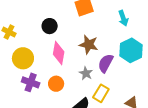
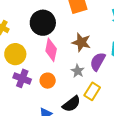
black circle: (50, 26) -> (43, 23), size x1.6

